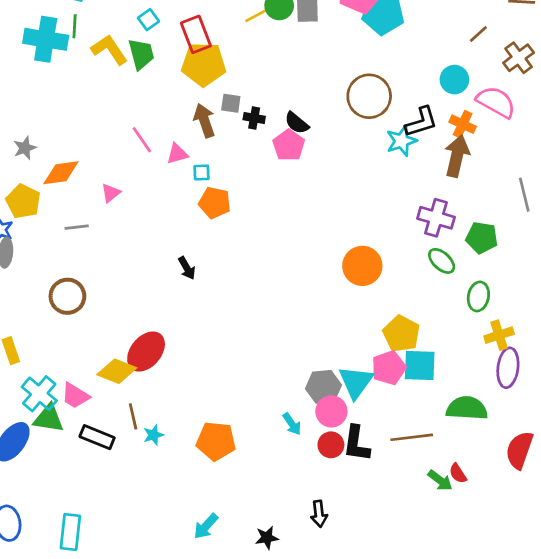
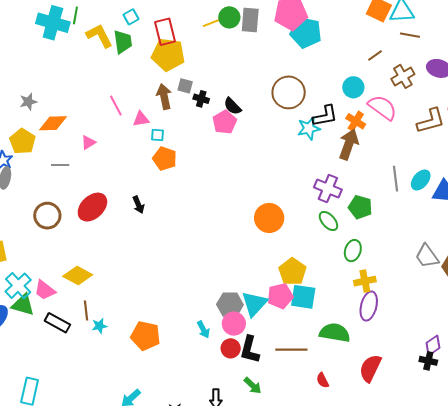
red ellipse: (146, 352) -> (92, 207), moved
green arrow: (440, 480) -> (253, 386), moved

